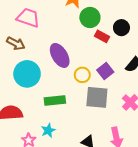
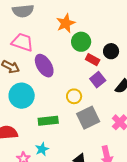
purple ellipse: (60, 55) -> (44, 66), moved
purple square: (105, 71) -> (98, 80), moved
gray square: (97, 97) -> (88, 118), turned -30

